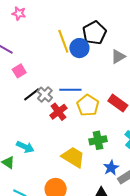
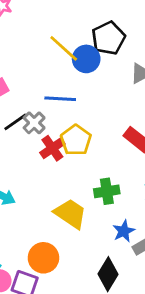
yellow line: (63, 41) -> (64, 48), turned -30
blue line: (70, 90) -> (60, 99), moved
yellow pentagon: (88, 105) -> (76, 140), moved

